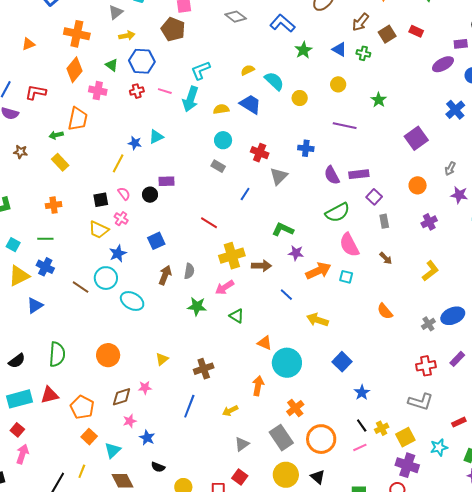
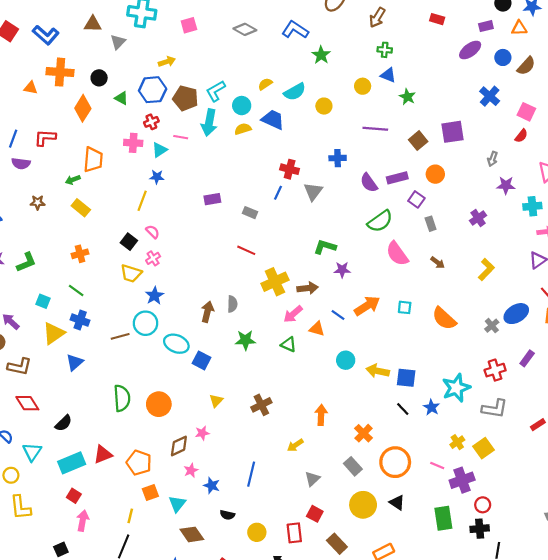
brown pentagon: (173, 29) -> (185, 98), moved
orange cross: (77, 34) -> (60, 72), moved
brown square: (387, 34) -> (418, 141), moved
yellow arrow: (127, 36) -> (167, 62), moved
orange triangle: (28, 44) -> (31, 88), turned 40
blue triangle: (339, 49) -> (388, 75), moved
cyan semicircle: (274, 81) -> (295, 92), turned 115
pink cross: (98, 91) -> (133, 143), moved
pink line: (165, 91) -> (181, 137), moved
cyan triangle: (156, 137) -> (160, 150), moved
purple square: (416, 138) -> (453, 132), turned 35
cyan circle: (223, 140) -> (242, 106), moved
gray rectangle: (218, 166) -> (250, 213), moved
purple rectangle: (166, 181) -> (212, 199), moved
orange circle: (418, 185) -> (435, 174), moved
blue line: (245, 194) -> (278, 193), moved
black circle: (150, 195) -> (99, 78), moved
black square: (101, 200) -> (129, 242), turned -35
pink cross: (121, 219) -> (153, 258), turned 32
green line: (45, 239) -> (76, 291), turned 42
blue square: (156, 241) -> (202, 360), moved, turned -30
orange arrow: (318, 271) -> (367, 306), moved
cyan square: (346, 277) -> (405, 307), moved
brown line: (81, 287) -> (120, 336), turned -42
pink arrow: (225, 287) -> (293, 314), moved
orange semicircle: (385, 311) -> (444, 319), size x1.4
yellow arrow: (318, 320) -> (378, 371), moved
orange triangle: (265, 343) -> (317, 329), moved
green semicircle: (57, 354) -> (122, 398), moved
blue square: (342, 362) -> (406, 378), turned -30
cyan circle: (287, 363) -> (346, 360), moved, size x0.6
blue line: (189, 406) -> (251, 474), moved
black line: (362, 425) -> (403, 409), moved
orange square: (89, 437) -> (150, 493), turned 35
gray rectangle: (281, 438) -> (353, 466), size x0.7
pink line: (360, 447) -> (437, 466), turned 56
cyan star: (439, 447) -> (456, 388), moved, size x1.5
purple cross: (407, 465) -> (462, 480), moved, turned -30
yellow line: (82, 471) -> (130, 516), moved

